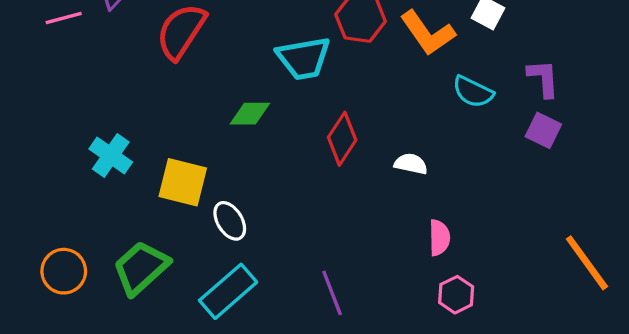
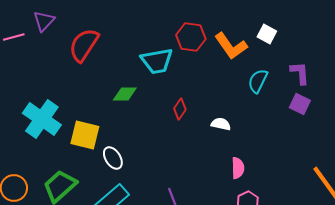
cyan semicircle: (473, 92) -> (258, 81), turned 90
red diamond: (342, 139) -> (180, 109), size x0.7
cyan cross: (111, 155) -> (42, 119), size x1.5

